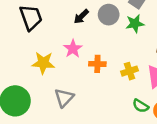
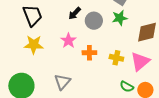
gray circle: (109, 15) -> (94, 21), moved
yellow star: (43, 63) -> (34, 45), moved
yellow cross: (129, 71) -> (116, 58), turned 32

